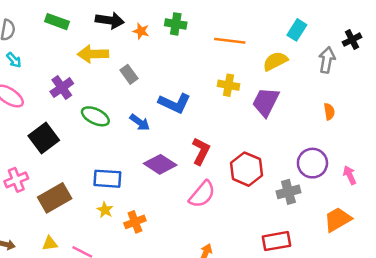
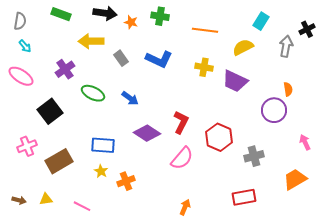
purple trapezoid: (266, 102) -> (235, 81), turned -92
blue L-shape: (175, 103) -> (159, 59), moved
purple circle: (312, 163) -> (274, 110), moved
yellow triangle: (50, 243) -> (46, 199), moved

